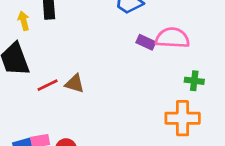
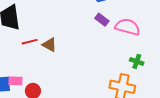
purple rectangle: (146, 42) -> (102, 20), moved

